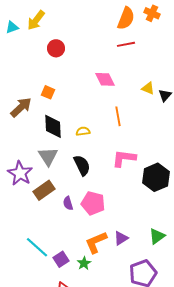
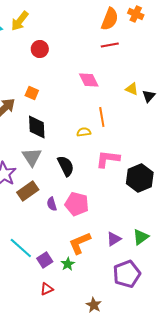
yellow semicircle: (83, 131) -> (84, 132), moved
purple triangle: (121, 238) -> (114, 239), moved

